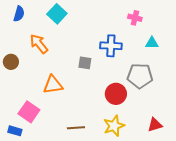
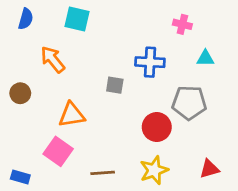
cyan square: (57, 14) -> (77, 19), turned -30
brown circle: (11, 62) -> (20, 93), moved
pink square: (29, 112) -> (58, 151), moved

